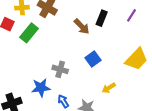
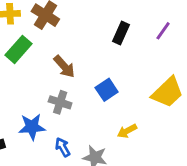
brown arrow: (82, 26) -> (64, 67), moved

